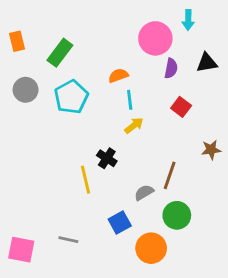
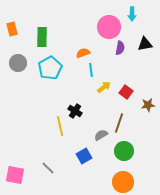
green rectangle: (60, 53) -> (42, 37), turned -36
red square: (181, 107) -> (126, 92), moved
yellow arrow: (134, 125) -> (104, 87), moved
gray line: (68, 240) -> (48, 168), turned 32
orange circle: (151, 248) -> (123, 182), moved

